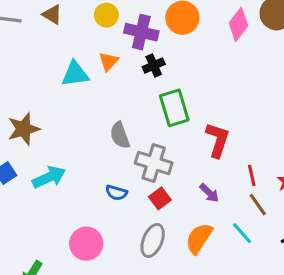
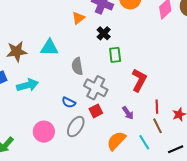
black cross: (154, 66) -> (104, 33), moved, turned -32
cyan triangle: (75, 74) -> (49, 48), moved
green rectangle: (174, 108) -> (115, 55), size x0.7
gray ellipse: (153, 240) -> (76, 127), moved

